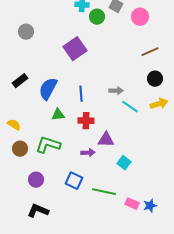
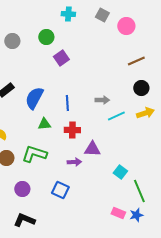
green circle: (97, 17) -> (46, 37), moved
purple square: (75, 49) -> (61, 58), size x0.7
cyan line: (130, 107) -> (116, 116), turned -60
cyan square: (124, 163) -> (120, 172), moved
green line: (104, 192) -> (139, 191), moved, turned 55

